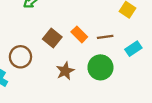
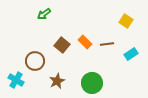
green circle: (100, 67) -> (92, 83), moved
brown star: (65, 71) -> (57, 81), moved

